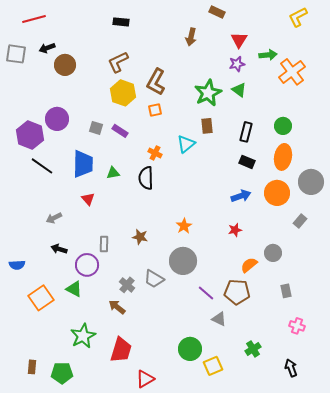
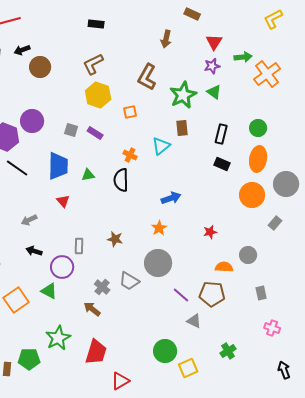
brown L-shape: (156, 82) -> (147, 77), moved
blue arrow: (241, 196) -> (171, 198), moved
orange semicircle: (249, 265) -> (224, 267), turned 42
black arrow: (291, 368) -> (284, 370), moved
green pentagon: (62, 373) -> (29, 359), moved

